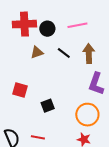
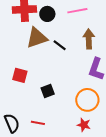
brown triangle: (37, 52) -> (37, 38), size x1.6
black line: (64, 53) -> (60, 45), moved

